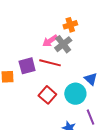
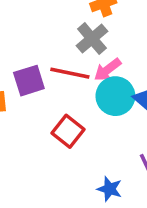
pink arrow: (50, 41) -> (108, 70), moved
cyan circle: (75, 94) -> (115, 96), moved

